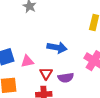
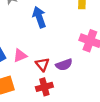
blue arrow: (57, 48) -> (39, 17), moved, turned -108

